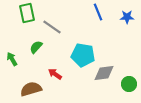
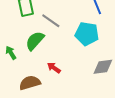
green semicircle: (36, 47) -> (35, 41), size x1.5
cyan pentagon: (83, 55) -> (87, 34), moved

